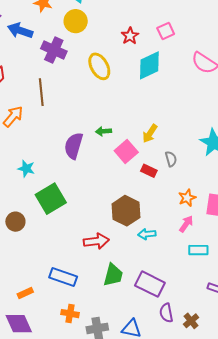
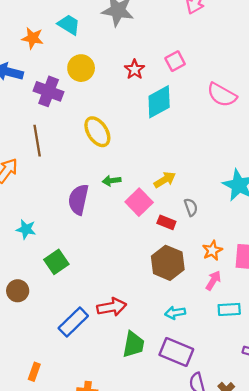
yellow circle: (76, 21) -> (81, 68), moved
yellow ellipse: (99, 66) -> (97, 132), moved
yellow arrow: (150, 134) -> (165, 180), turned -150
green square: (51, 199) -> (56, 262), size x0.7
brown hexagon: (126, 211) -> (168, 263), moved
cyan arrow: (147, 234) -> (175, 313), moved
blue rectangle: (63, 277) -> (73, 322), moved, turned -60
orange rectangle: (25, 293) -> (34, 372), turned -42

